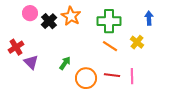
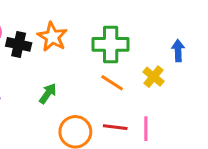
blue arrow: (149, 18) -> (178, 51), moved
black cross: (49, 21) -> (19, 44), turned -35
green arrow: (65, 63) -> (48, 93), moved

